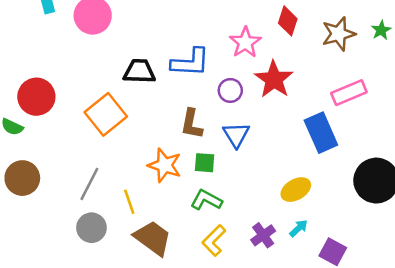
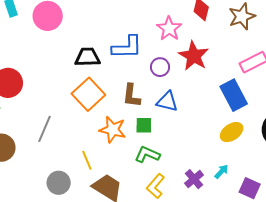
orange square: (106, 114) -> (88, 94), moved
blue triangle: (236, 135) -> (167, 102), turned -40
gray line: (89, 184) -> (44, 129), moved
yellow ellipse: (296, 190) -> (232, 132), moved

